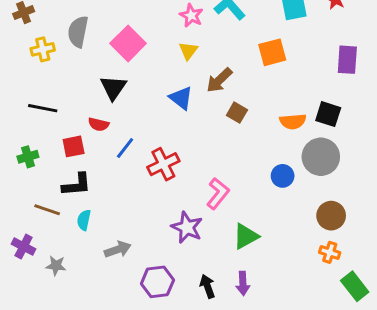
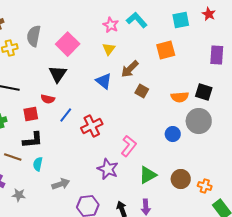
brown circle: (331, 216) -> (181, 179), moved

